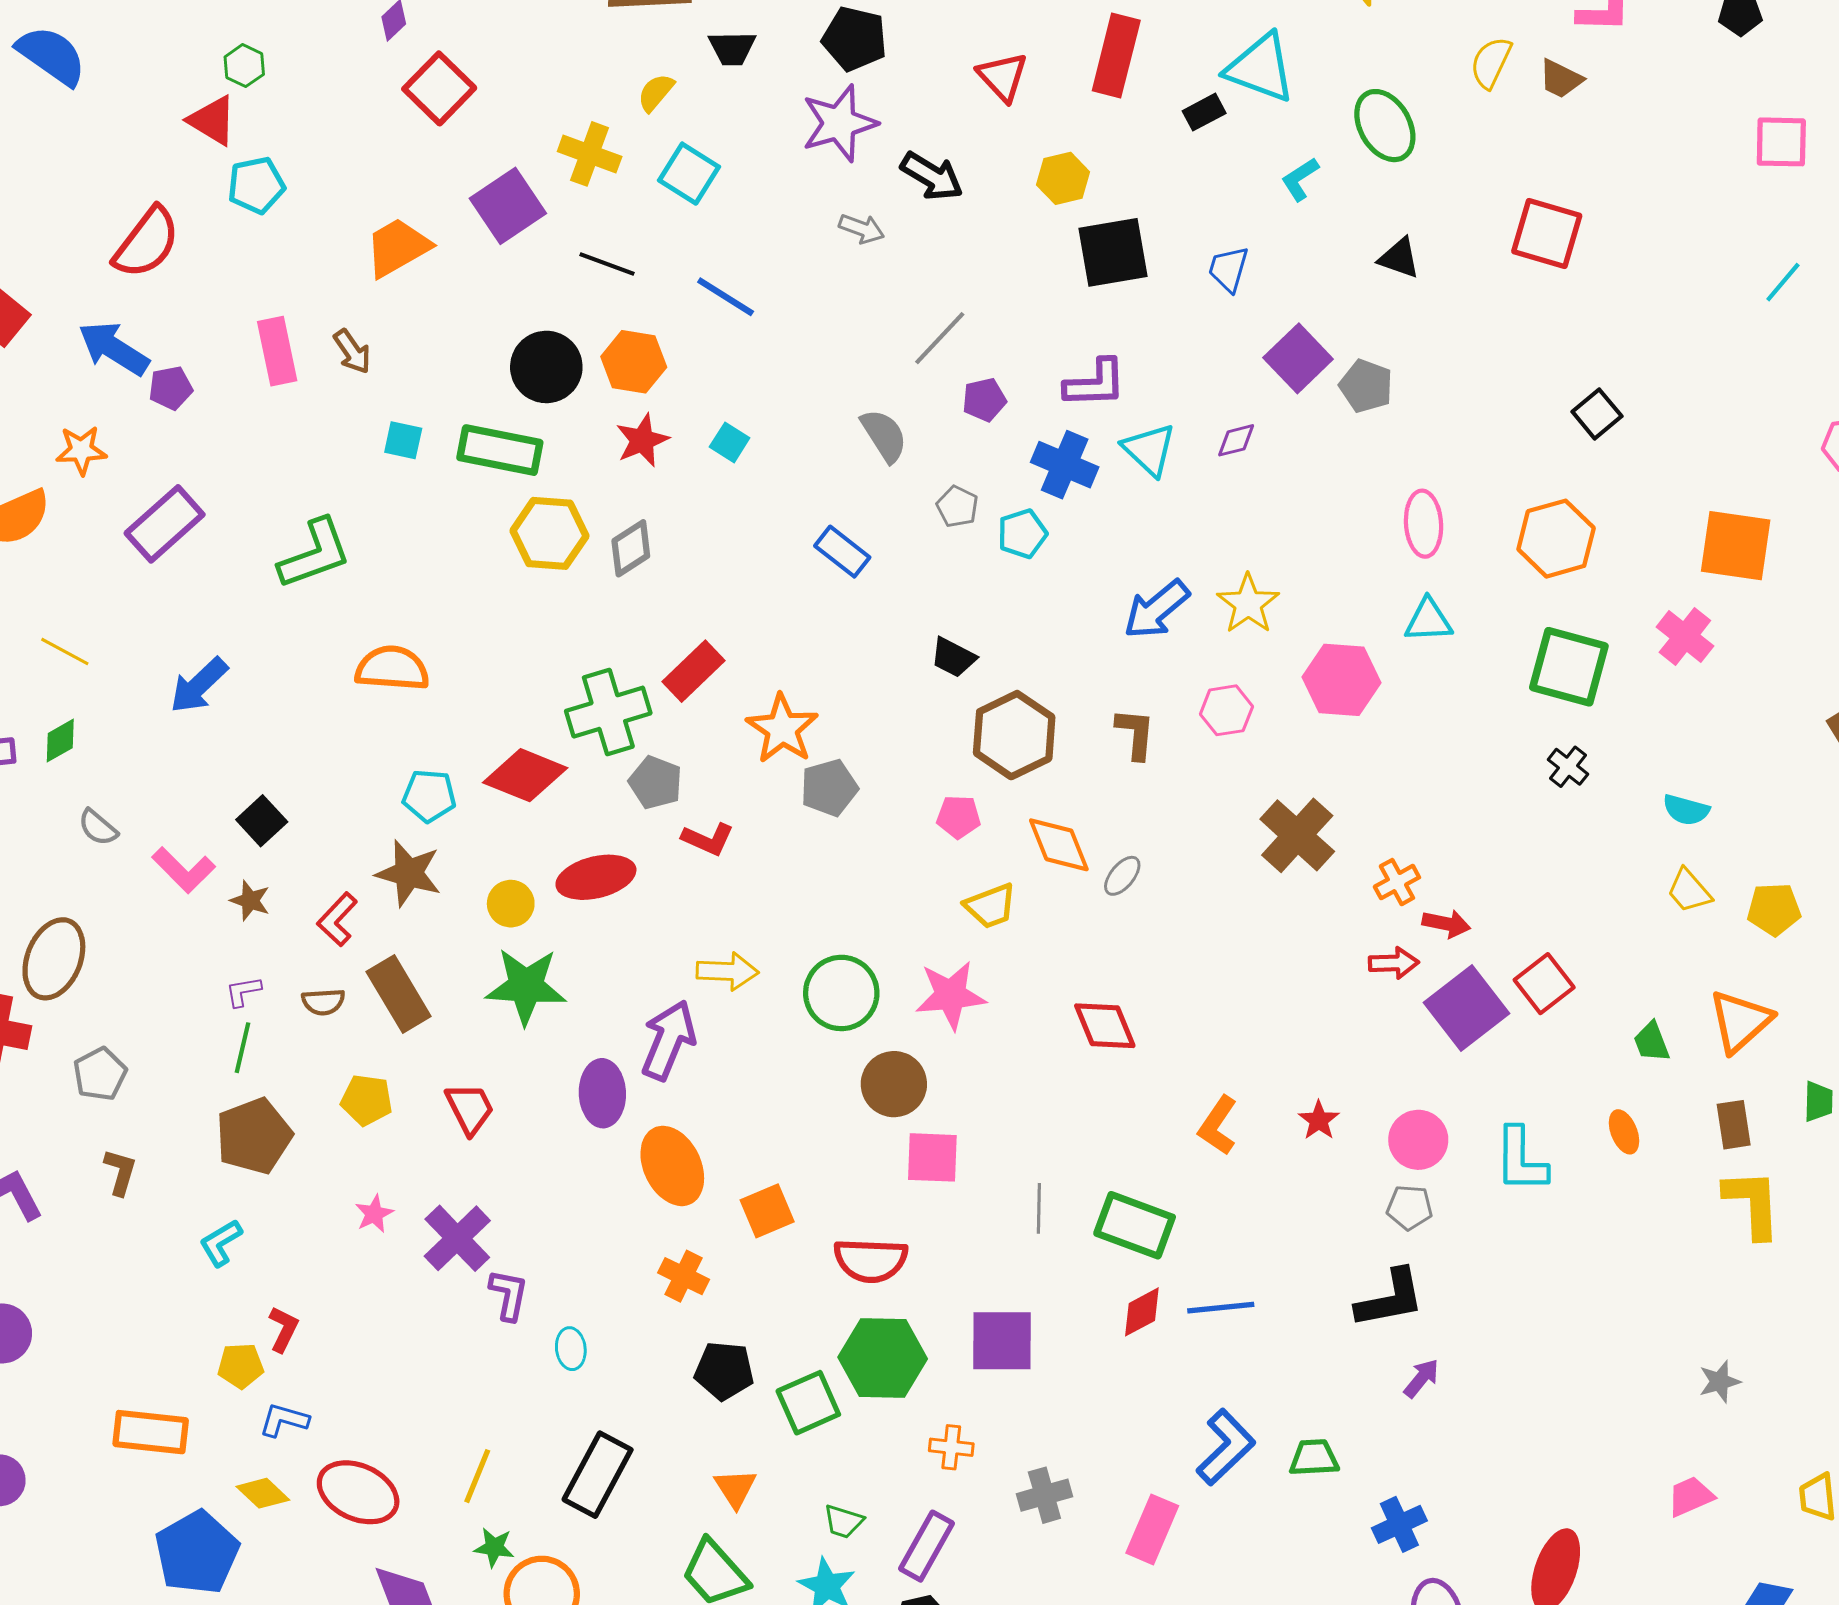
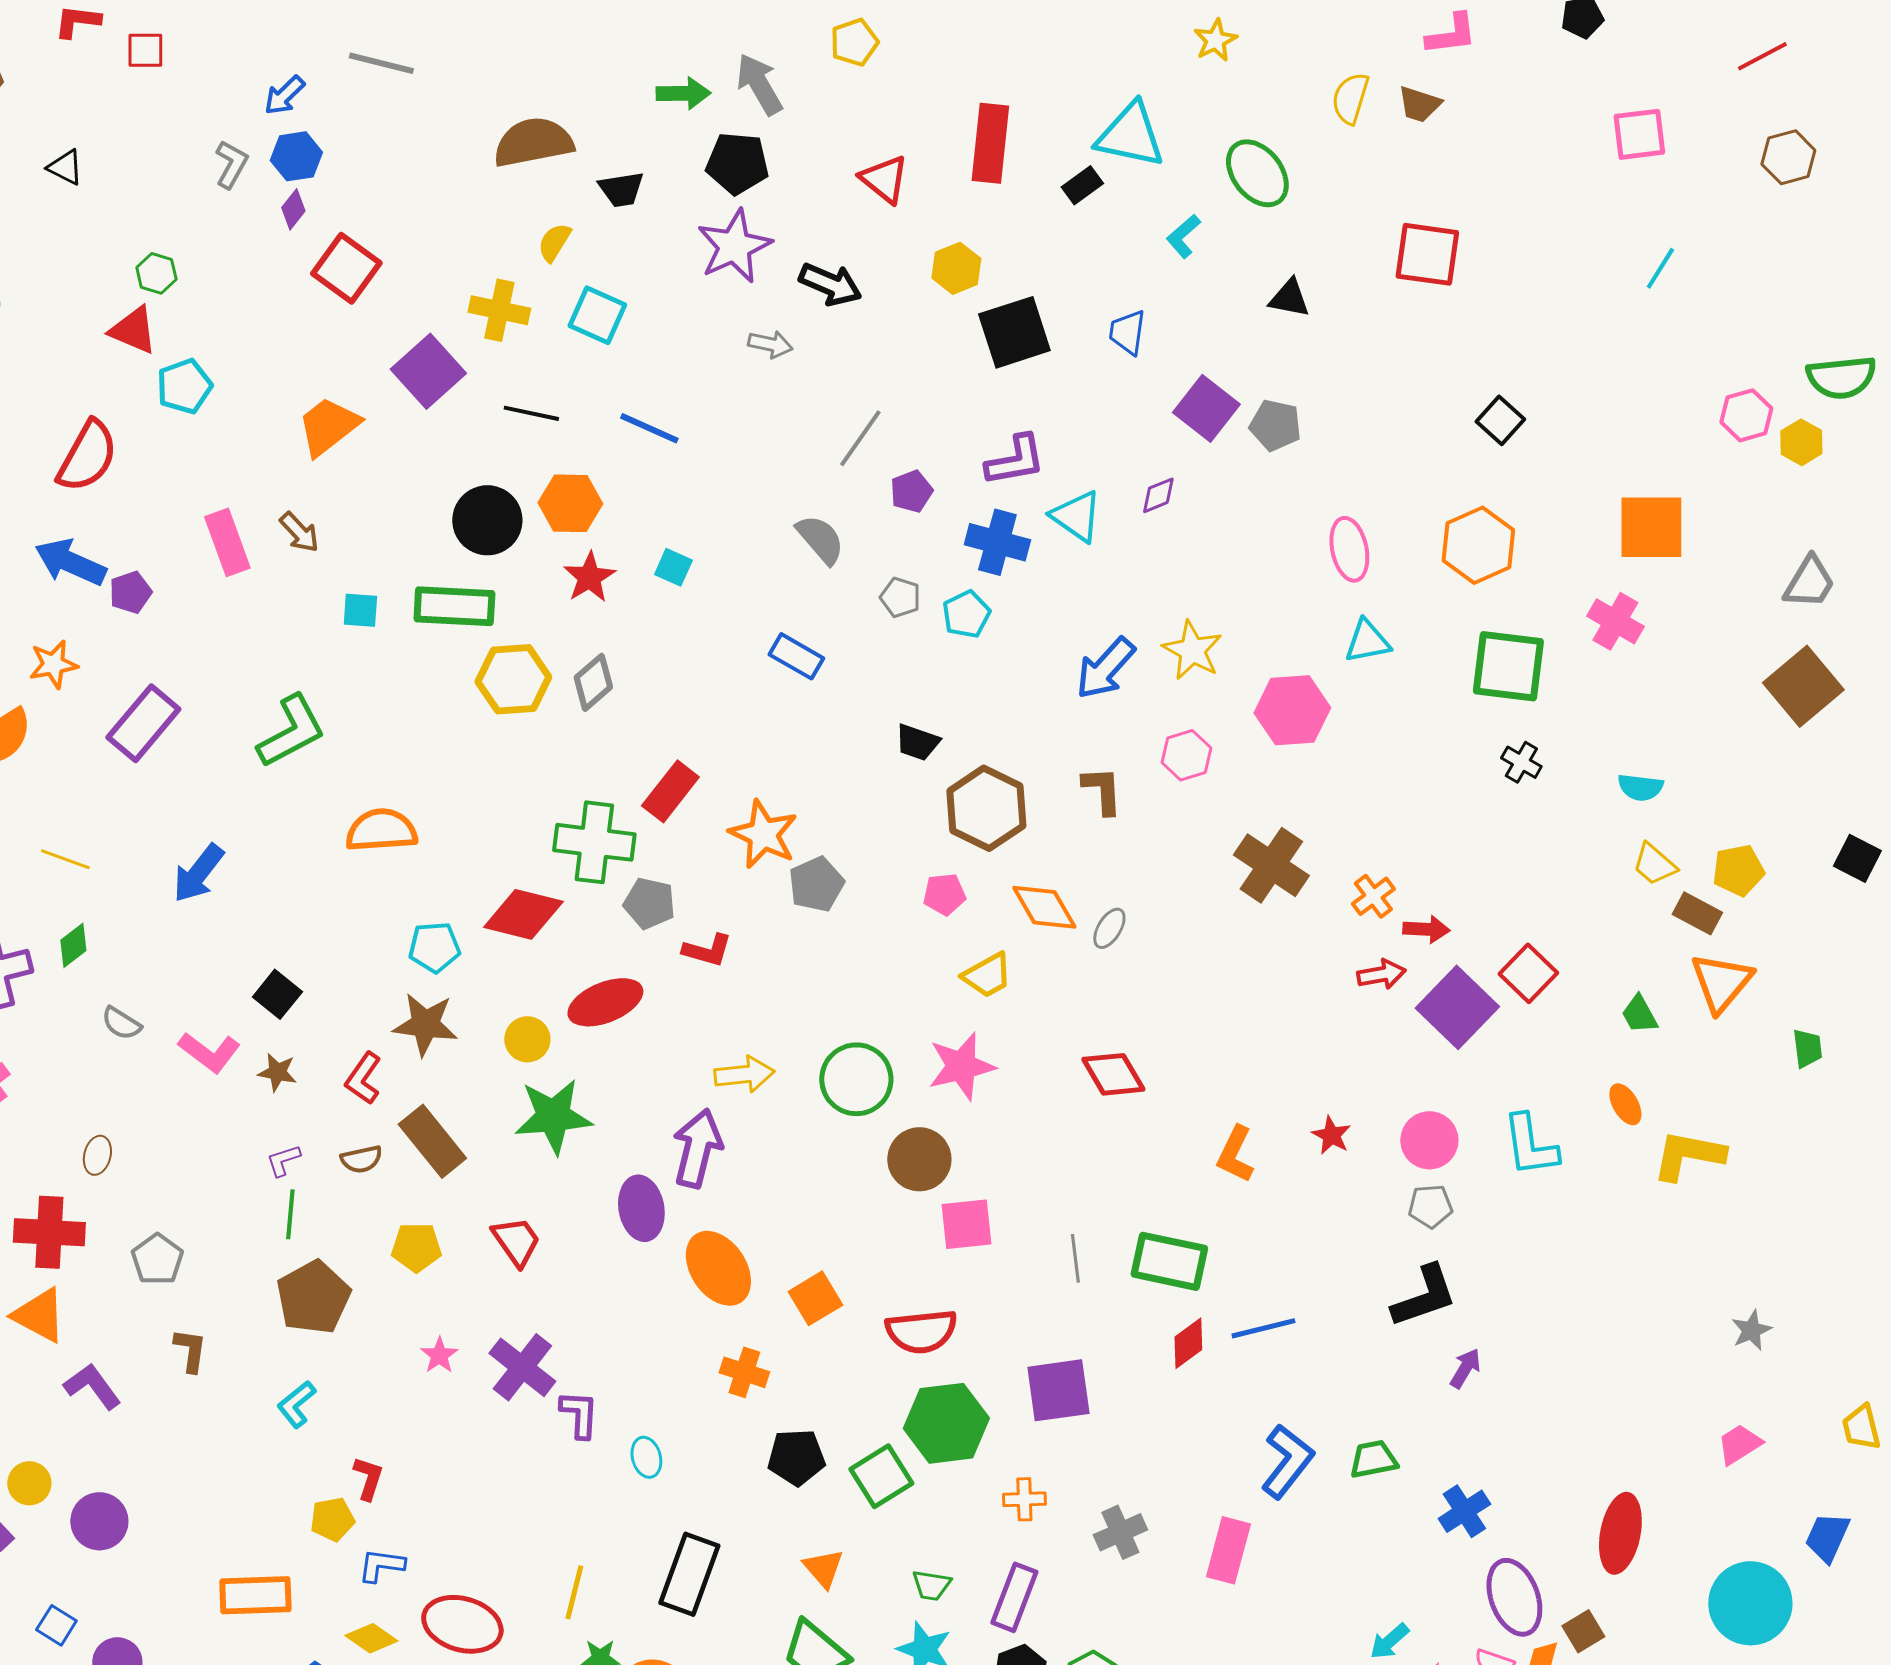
green cross: (608, 712) -> (594, 842), turned 32
brown ellipse: (54, 959) -> (97, 1155), size x0.5
brown rectangle: (1734, 1125) -> (1697, 913), moved, turned -45
yellow L-shape: (1752, 1204) -> (1688, 1155), moved, turned -68

